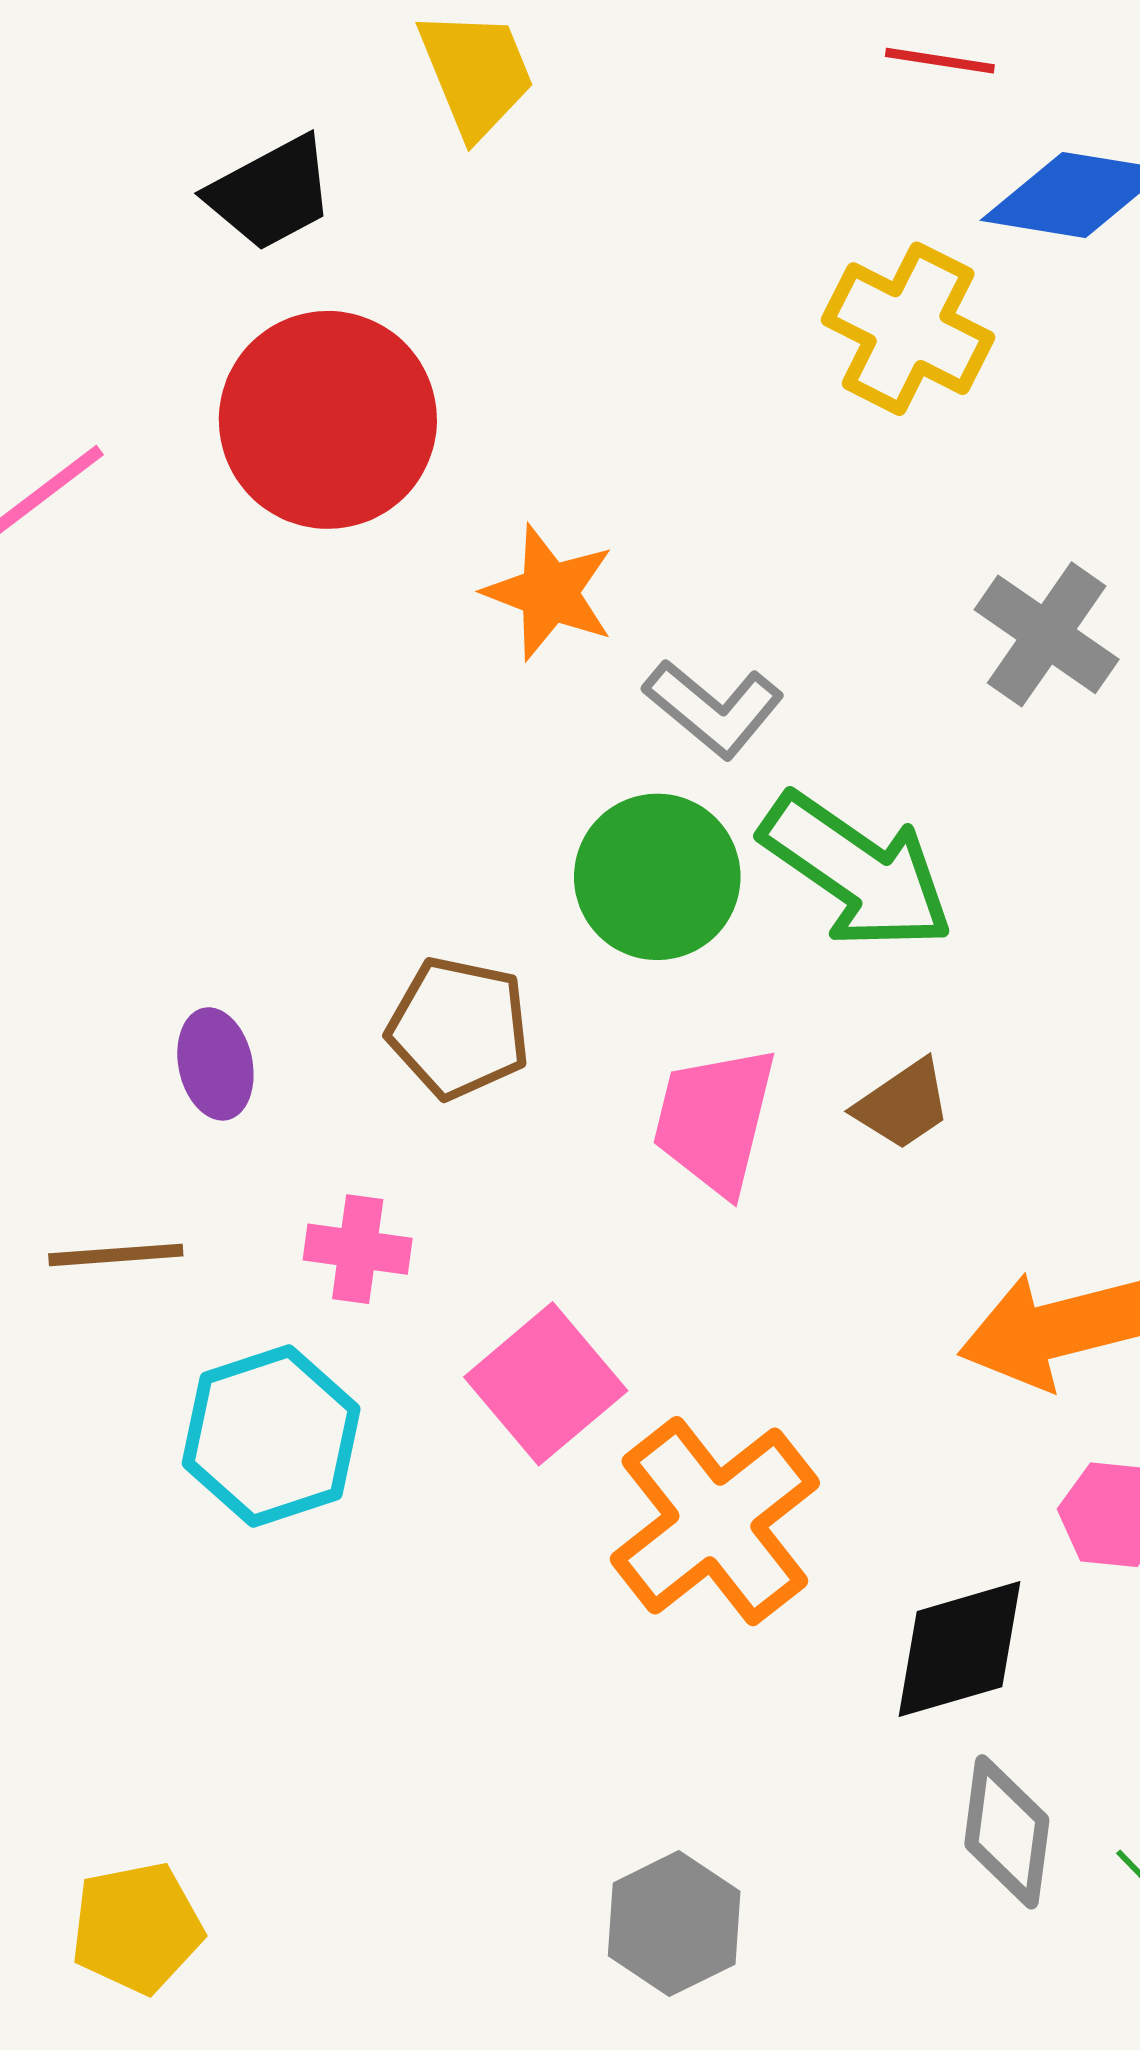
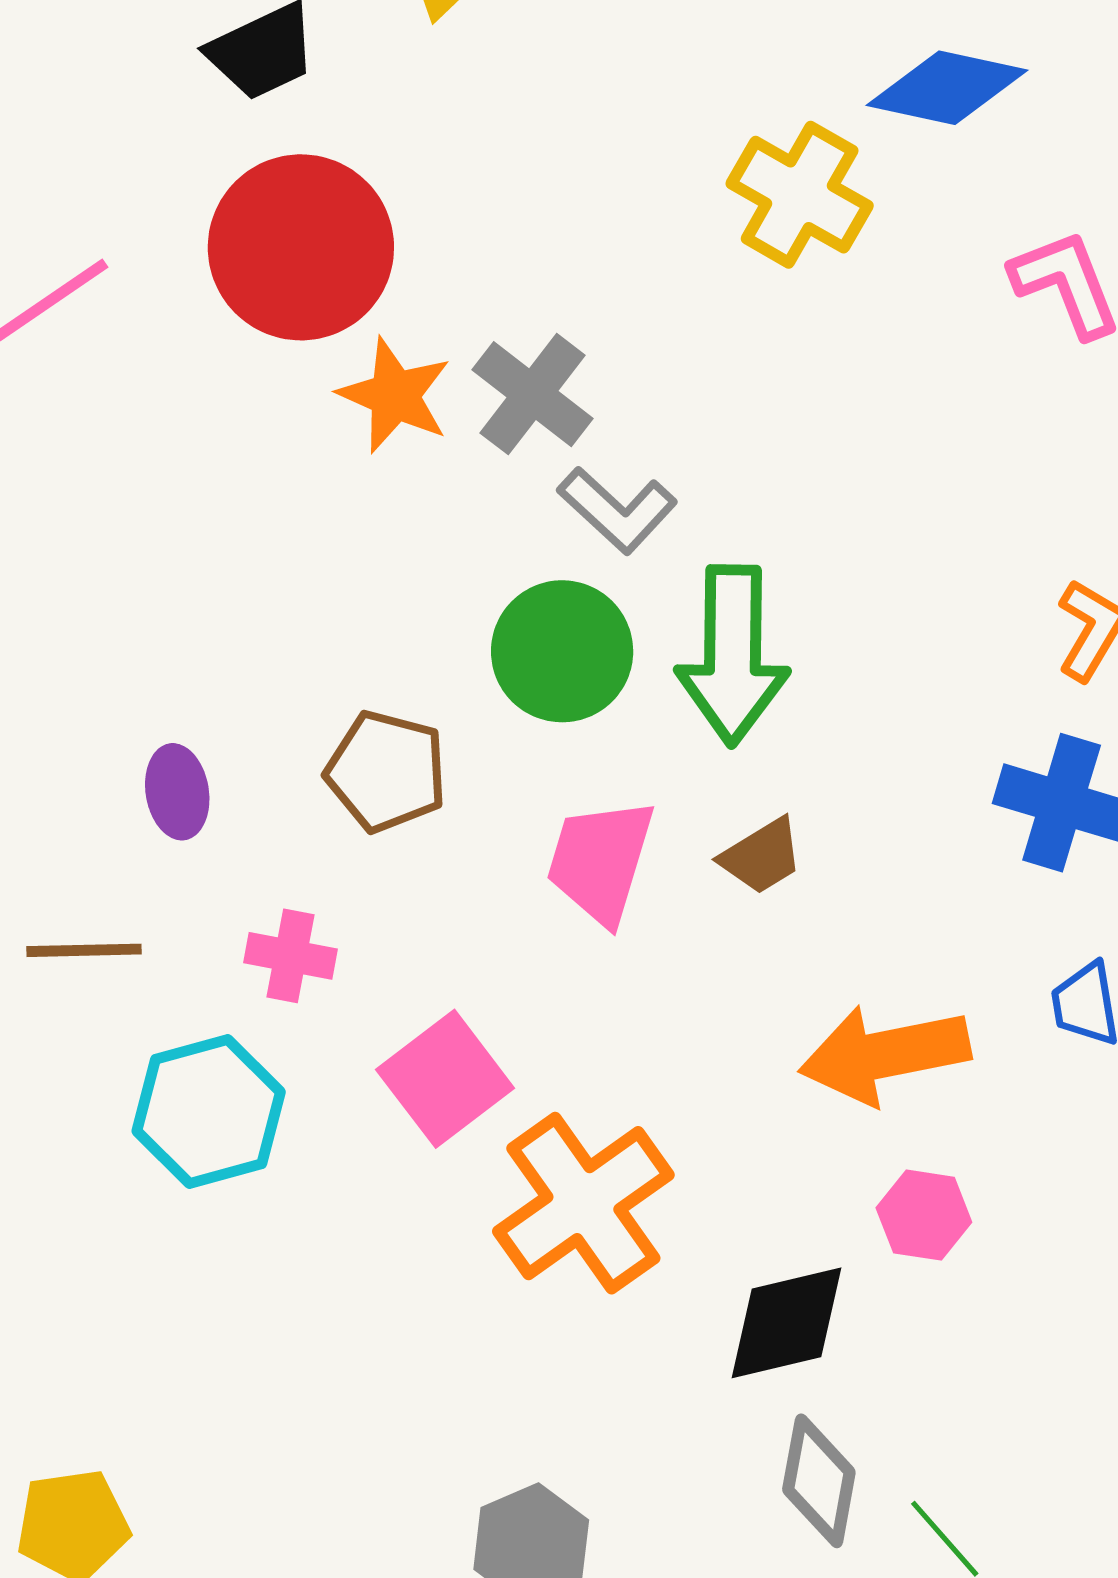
orange star: (549, 593) -> (395, 395), moved
gray cross: (1047, 634) -> (532, 394), moved
green arrow: (857, 871) -> (733, 655), turned 53

